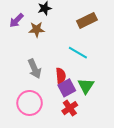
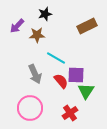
cyan line: (78, 53) -> (56, 58), moved
red semicircle: (61, 76) -> (61, 81), turned -35
purple square: (67, 88) -> (76, 75), moved, turned 30

